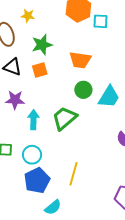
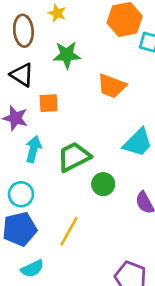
orange square: (40, 70) -> (49, 103), moved
green circle: (83, 90) -> (103, 184), moved

